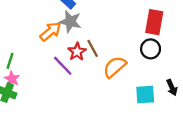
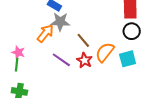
red star: (77, 52) -> (84, 60), moved
pink star: (12, 79) -> (18, 52), moved
cyan square: (145, 95) -> (128, 59), moved

